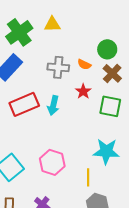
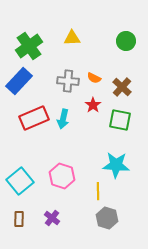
yellow triangle: (52, 24) -> (72, 38), moved
green circle: (107, 49) -> (126, 41), moved

